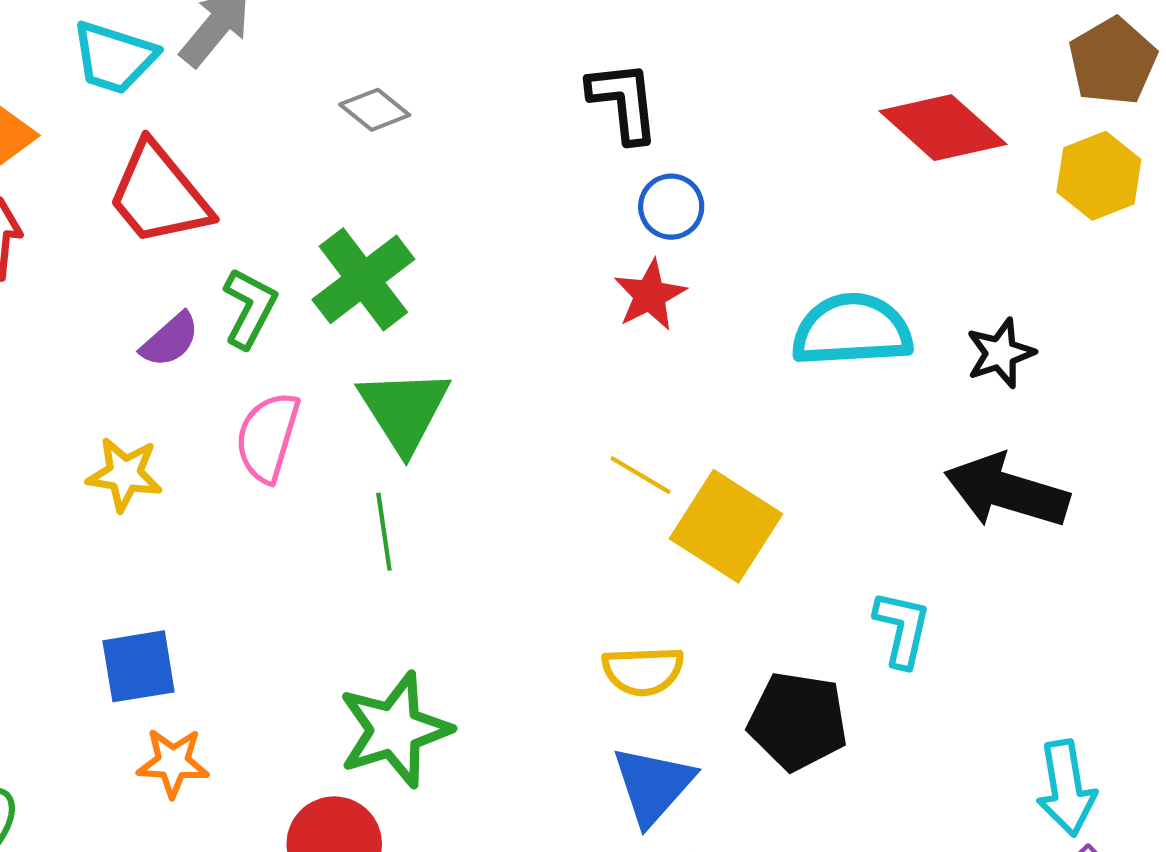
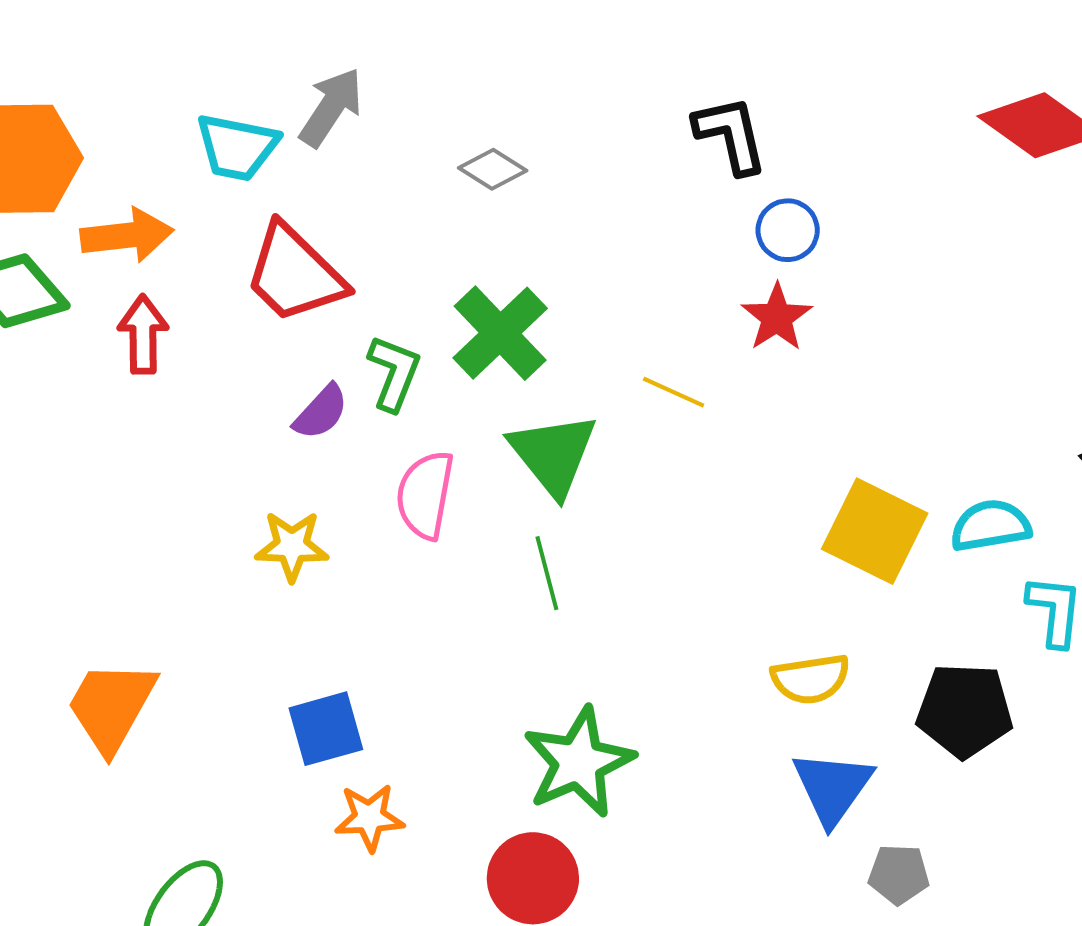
cyan semicircle: (852, 330) -> (991, 526), moved, size x0.7
yellow line: (640, 475) -> (674, 392), moved

